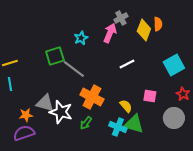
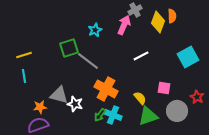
red star: (183, 94) -> (197, 97), moved
white star: (61, 112) -> (75, 104), size x0.7
gray circle: (174, 118) -> (177, 111), moved
green triangle: (134, 124) -> (148, 116), turned -35
cyan cross: (118, 127) -> (113, 115), moved

